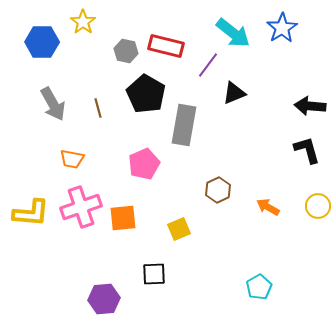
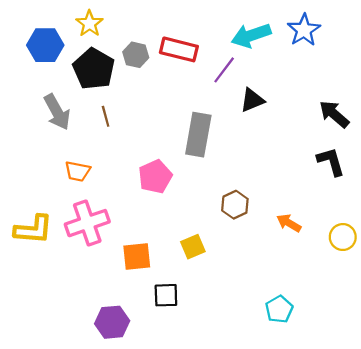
cyan arrow: (233, 33) -> (251, 35), turned 123
black pentagon: (146, 94) -> (94, 69), moved
black arrow: (310, 106) -> (334, 114), turned 36
yellow circle: (318, 206) -> (343, 237), moved
orange square: (123, 218) -> (137, 256), moved

